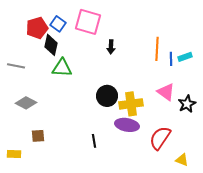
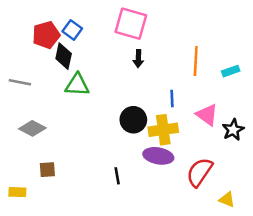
pink square: (88, 22) -> (131, 24), moved
blue line: (171, 59) -> (172, 99), moved

